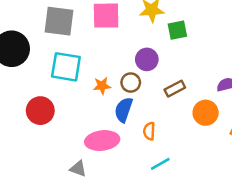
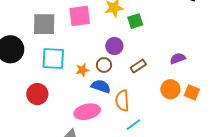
blue semicircle: (124, 110) -> (101, 86), turned 96
orange circle: (206, 113) -> (170, 89), moved
orange semicircle: (149, 131) -> (122, 101), size x1.5

